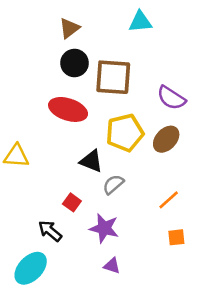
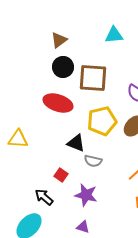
gray semicircle: (113, 184) -> (93, 161), turned -126
purple triangle: (112, 266) -> (83, 227), moved

